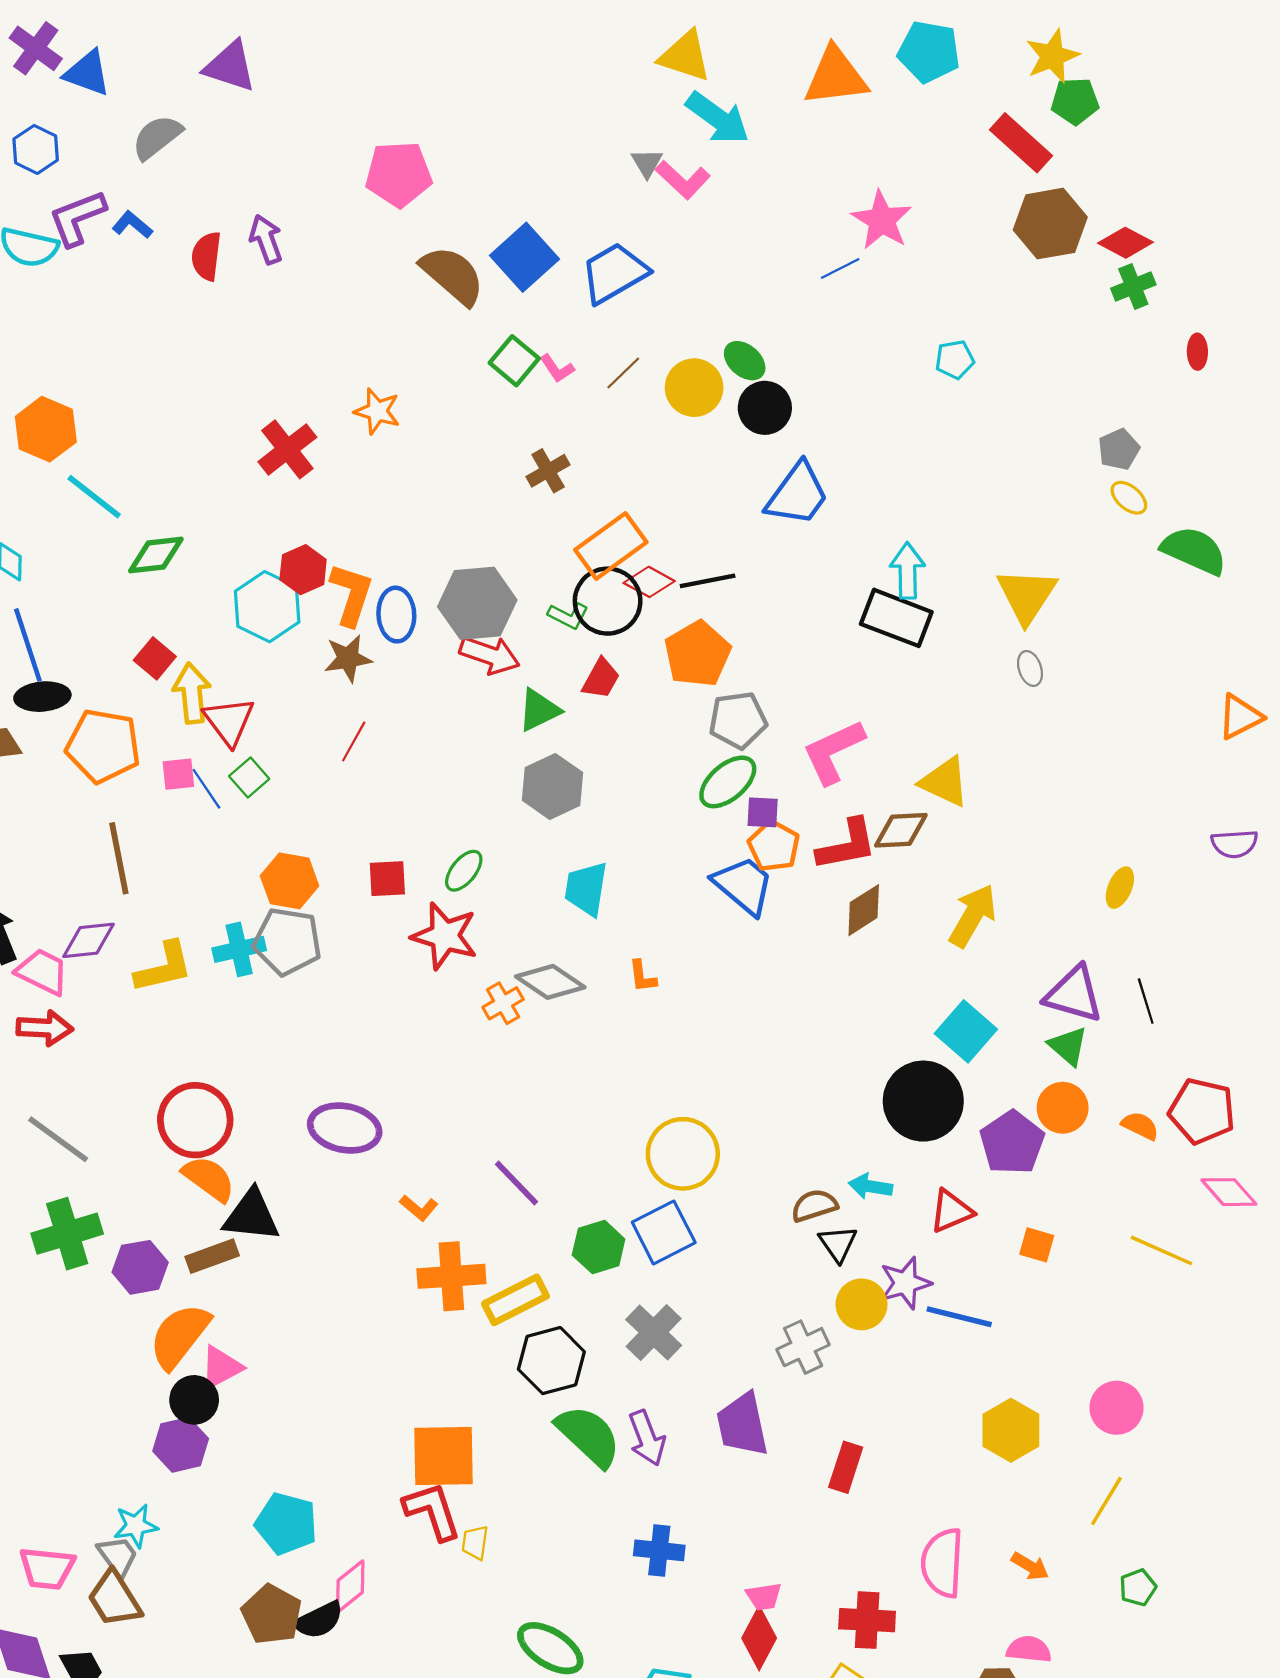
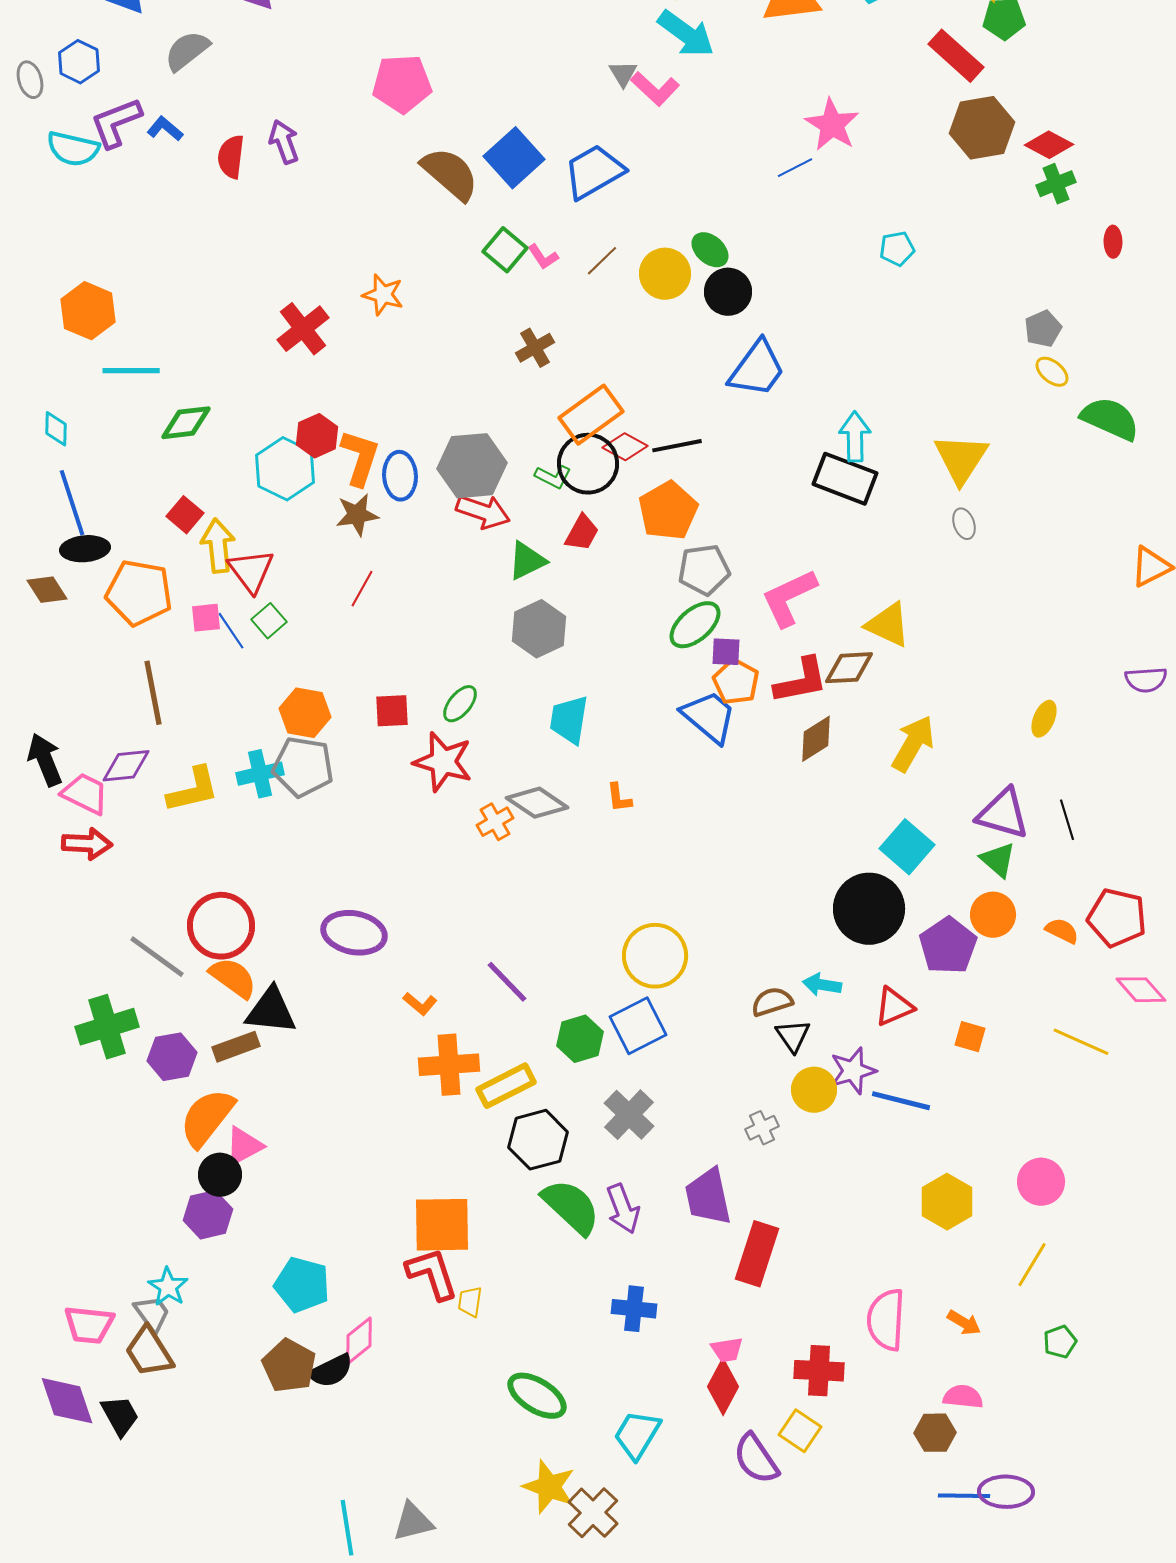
cyan line: (94, 497) -> (131, 371), turned -38
gray line: (58, 1139) -> (157, 957), moved
gray cross: (803, 1347) -> (762, 1128), size x0.7
red rectangle: (846, 1467) -> (757, 1254), moved, size x1.4
cyan star: (136, 1526) -> (168, 1287), turned -30

